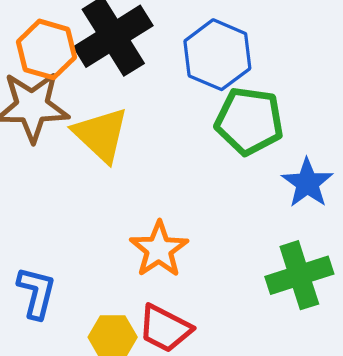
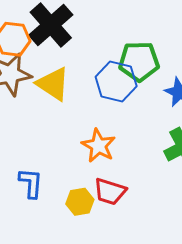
blue hexagon: (217, 55) -> (116, 81), moved

